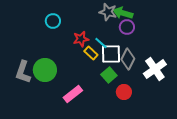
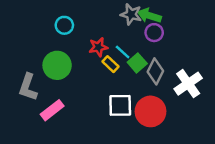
white square: (111, 54) -> (120, 105), moved
green circle: (45, 70) -> (57, 65), moved
green square: (109, 75) -> (137, 63), moved
red circle: (124, 92) -> (151, 111), size x1.6
pink rectangle: (73, 94) -> (52, 110), moved

